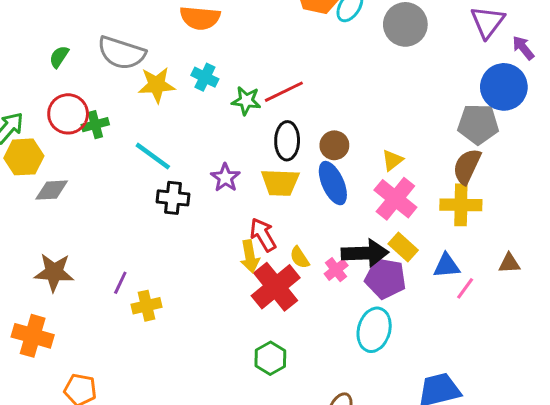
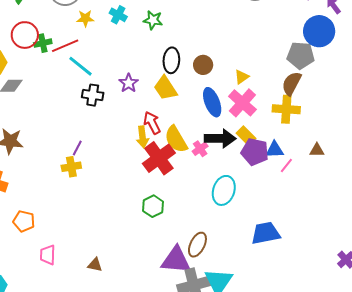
yellow star: (157, 85) -> (85, 18), size x0.7
red line: (284, 92) -> (65, 46), moved
green star: (246, 101) -> (153, 20), moved
yellow trapezoid: (280, 182) -> (165, 88), turned 52
blue ellipse: (333, 183) -> (212, 102), moved
yellow semicircle: (300, 257) -> (176, 139), size x1.8
purple pentagon: (385, 278) -> (255, 152), moved
purple line: (120, 283) -> (77, 148), moved

